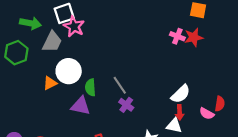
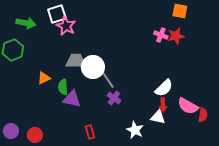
gray trapezoid: (52, 42) -> (76, 61), moved, turned -115
white circle: (69, 71) -> (93, 67), moved
green semicircle: (90, 87) -> (63, 87), moved
red semicircle: (220, 104) -> (203, 115), moved
pink semicircle: (207, 114) -> (188, 106), size x1.5

